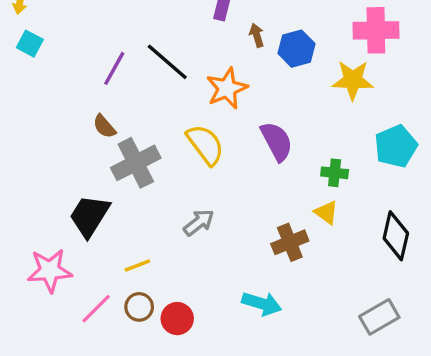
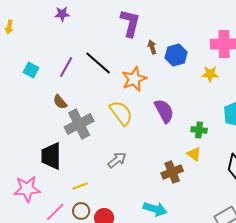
cyan square: (30, 44) -> (31, 70), moved
yellow star: (353, 80) -> (210, 74), size x0.7
black trapezoid: (89, 216) -> (51, 156), turned -32

